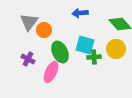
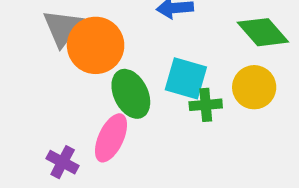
orange circle: (44, 30) -> (96, 45), size x1.6
purple cross: (28, 59) -> (63, 162), moved

